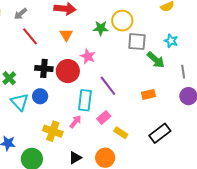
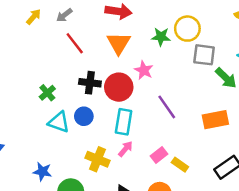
orange triangle: (66, 35) -> (119, 43), size x1.5
orange rectangle: (148, 94) -> (215, 120), size x1.5
cyan rectangle: (85, 100) -> (124, 122), moved
cyan triangle: (20, 102) -> (59, 122), turned -30
pink rectangle: (104, 118) -> (159, 155), moved

